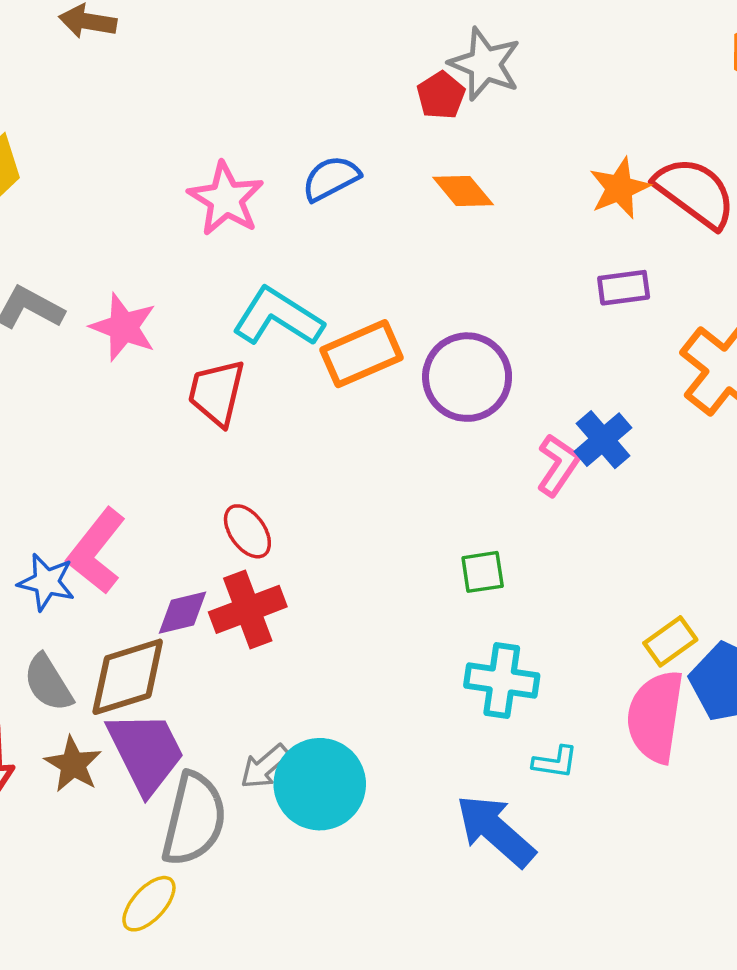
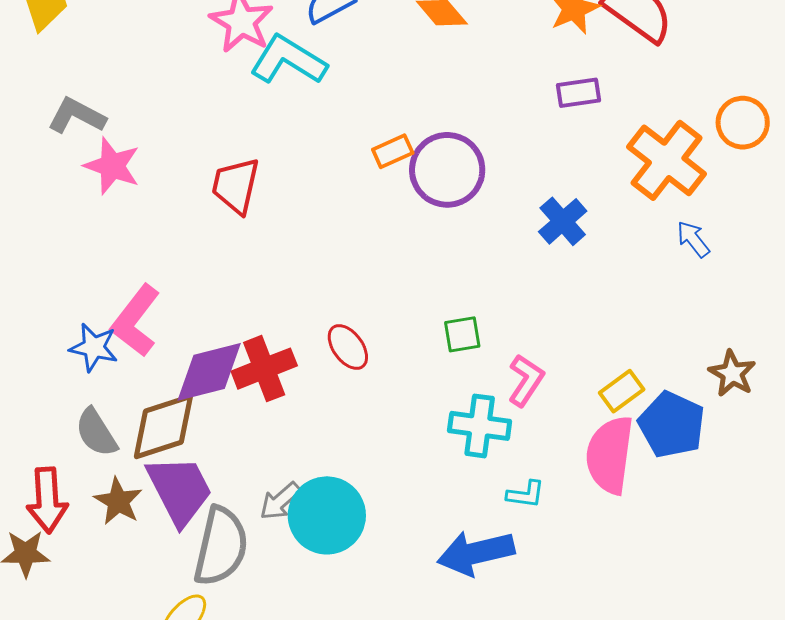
cyan L-shape: (278, 317) -> (288, 60), moved
pink star: (123, 327) -> (112, 166), moved
orange rectangle: (361, 354) -> (393, 151), moved, size x0.6
pink L-shape: (558, 465) -> (526, 380), moved
red ellipse: (247, 531) -> (348, 347), moved
purple diamond: (182, 613) -> (209, 372), size x1.6
blue arrow: (495, 831) -> (476, 553), turned -54

